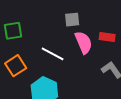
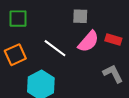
pink semicircle: (84, 43) -> (88, 41), turned 55

